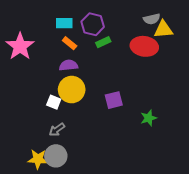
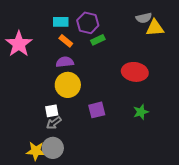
red ellipse: (144, 46) -> (135, 72), moved
purple square: (114, 100) -> (97, 110), moved
white square: (54, 102) -> (52, 111), moved, turned -32

